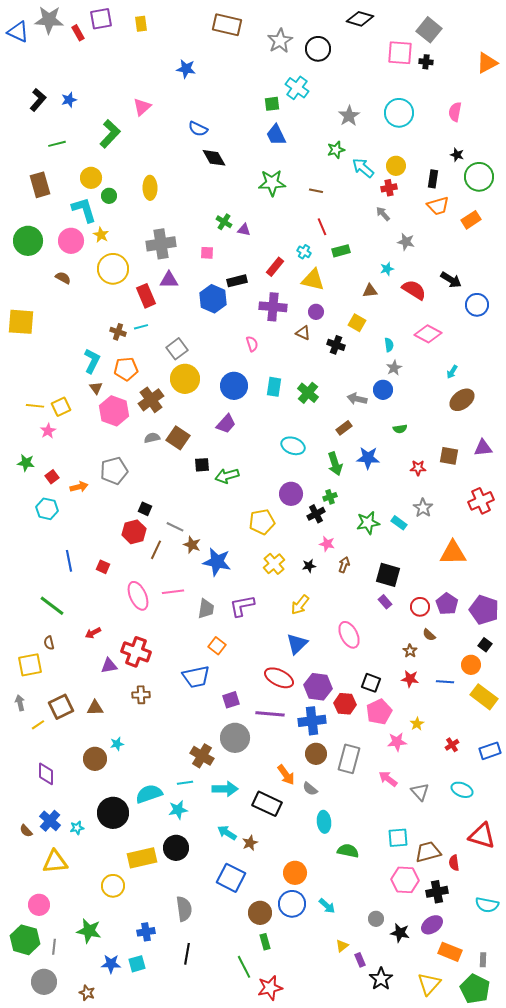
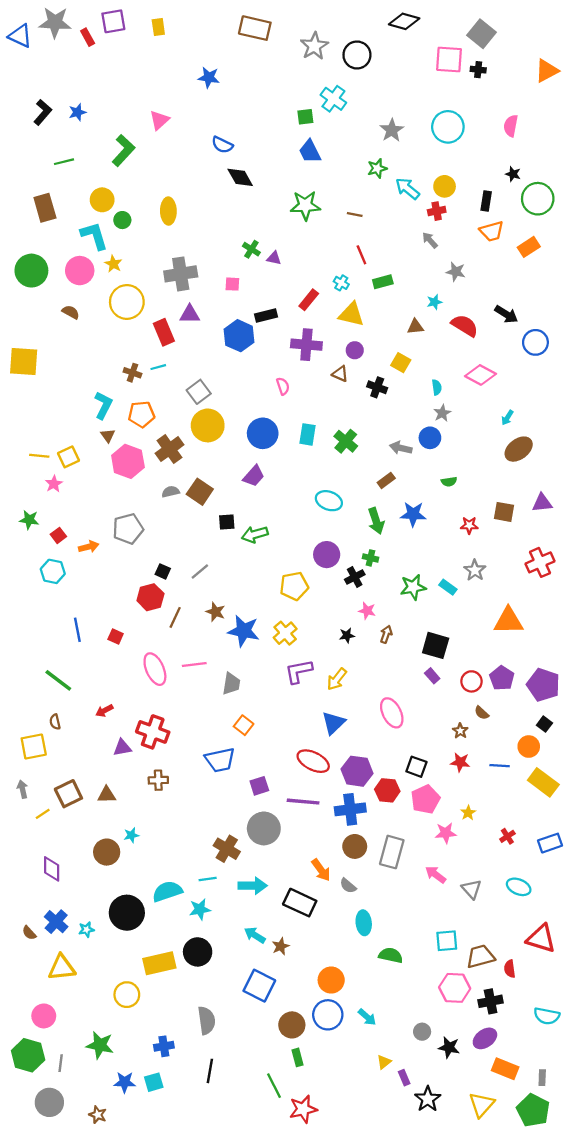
green cross: (330, 497) -> (370, 558), turned 32
gray line: (175, 527) -> (200, 571), moved, turned -66
yellow cross: (274, 564) -> (285, 633), moved
purple L-shape: (242, 606) -> (299, 671), moved

